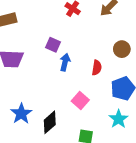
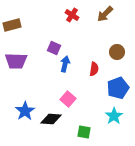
pink square: (80, 100) -> (68, 99), moved
black diamond: (50, 122) -> (51, 119), turned 45

